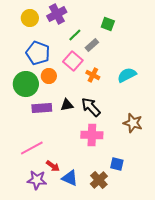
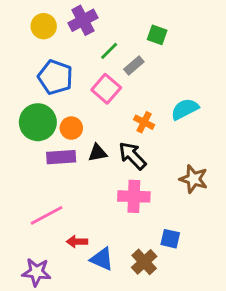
orange cross: (93, 75) -> (144, 122), moved
orange circle: (49, 76) -> (71, 128), moved
red arrow: (53, 166) -> (77, 242), turned 144
purple star: (37, 180) -> (36, 272), moved

